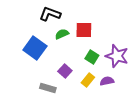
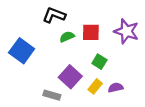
blue square: (35, 48) -> (22, 51), moved
purple star: (117, 56) -> (126, 31), moved
purple square: (65, 71) -> (70, 77), size x1.5

